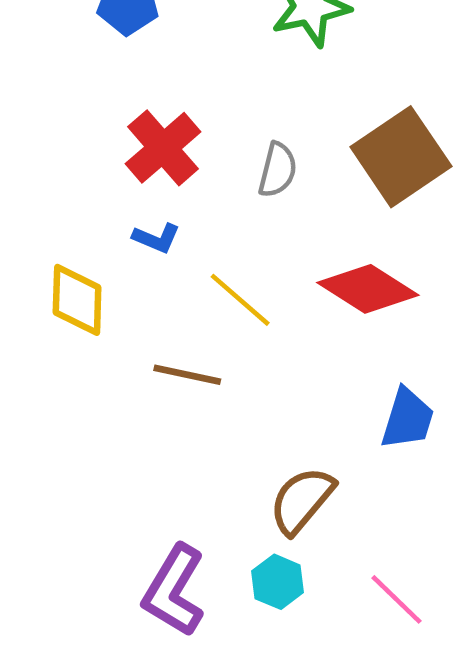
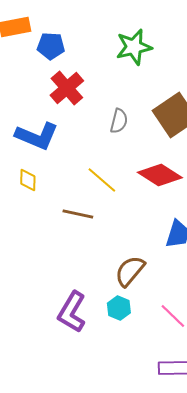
red cross: (163, 148) -> (67, 88), moved
blue L-shape: (156, 238) -> (37, 136), moved, size x2.0
yellow diamond: (77, 300) -> (28, 180), size x0.7

